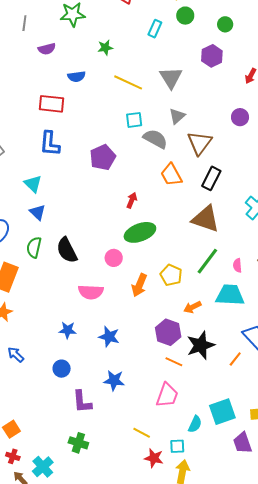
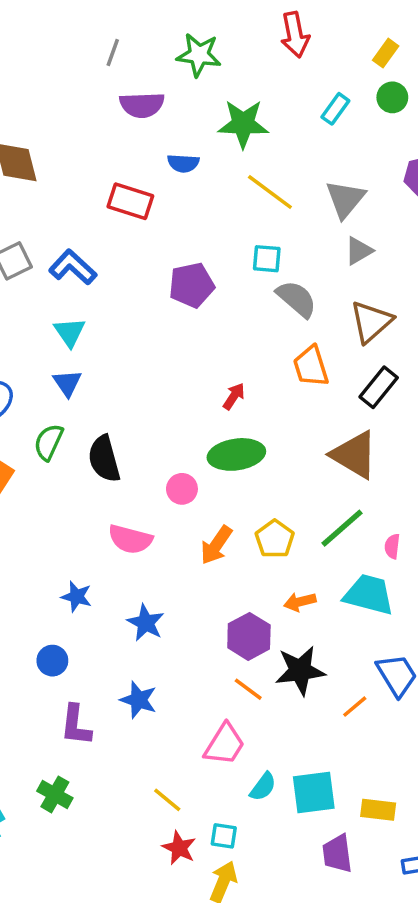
green star: (105, 48) -> (243, 124), size x1.8
purple semicircle: (47, 49) -> (142, 105), size x1.4
gray triangle: (177, 116) -> (359, 251), moved
blue L-shape: (50, 144) -> (73, 267), moved, turned 116
purple pentagon: (103, 157) -> (192, 285), moved
cyan semicircle: (195, 424) -> (263, 787), moved

